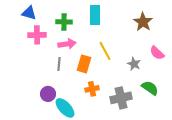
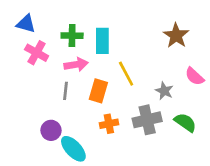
cyan rectangle: (95, 15) -> (102, 41), moved
pink cross: (37, 35) -> (37, 53), turned 30
gray cross: (121, 98) -> (147, 120), moved

